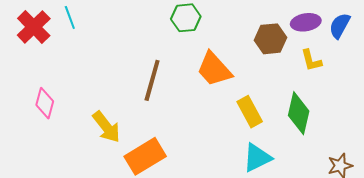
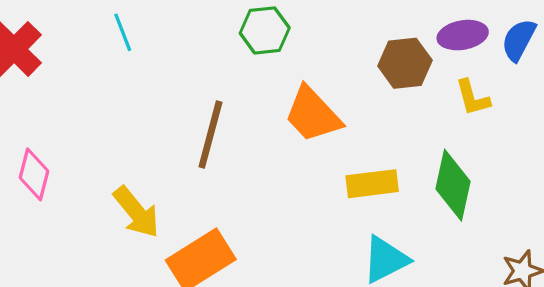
cyan line: (70, 17) -> (123, 32), moved
yellow rectangle: (250, 112) -> (372, 184), turned -68

